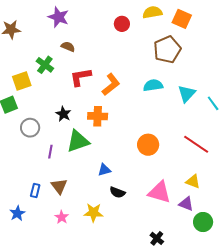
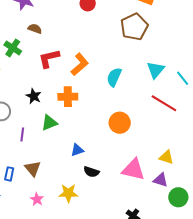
cyan semicircle: (153, 85) -> (114, 77), moved, turned -54
green triangle: (78, 141) -> (49, 123), size x0.7
red line: (196, 144) -> (164, 103), moved

